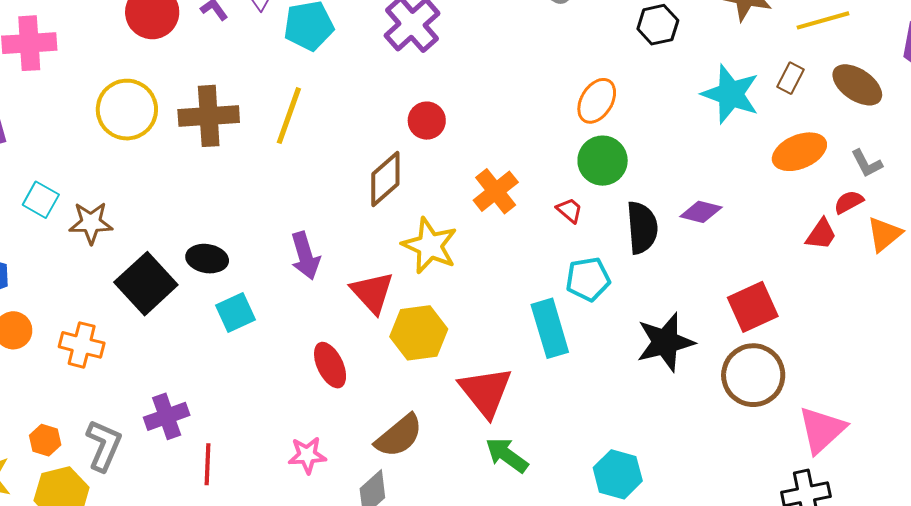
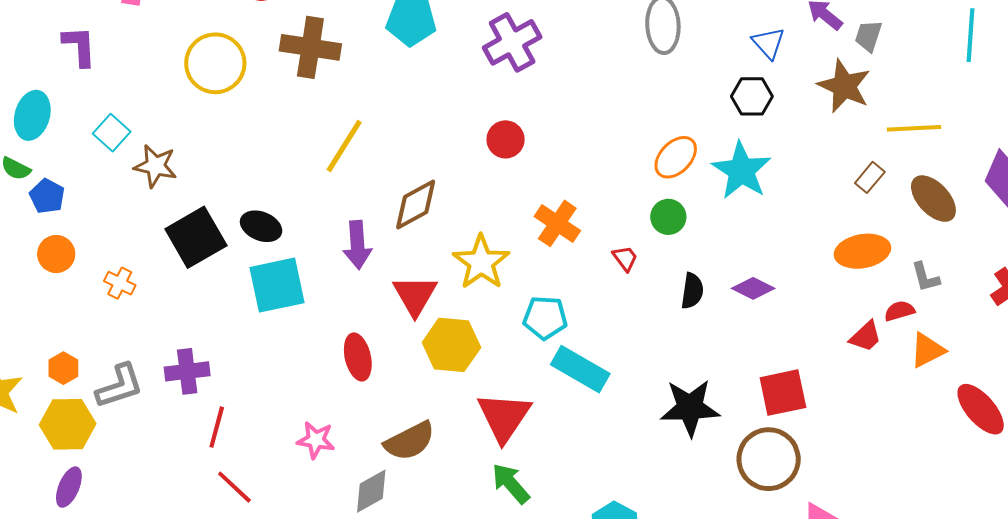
cyan star: (731, 94) -> (741, 171), moved
brown cross: (209, 116) -> (310, 47), moved
yellow line: (289, 116) -> (344, 146), moved
green circle: (603, 161) -> (668, 217), size x0.7
brown diamond: (385, 179) -> (416, 205), moved
orange cross: (496, 191) -> (557, 223), turned -30
black semicircle: (642, 228) -> (692, 291), size x0.7
cyan pentagon: (588, 279) -> (545, 318), moved
cyan square: (236, 312) -> (277, 285), size x1.5
cyan rectangle: (550, 328) -> (580, 369), turned -56
orange cross: (82, 345) -> (120, 283), size x0.7
gray L-shape: (104, 445) -> (119, 386), turned 36

